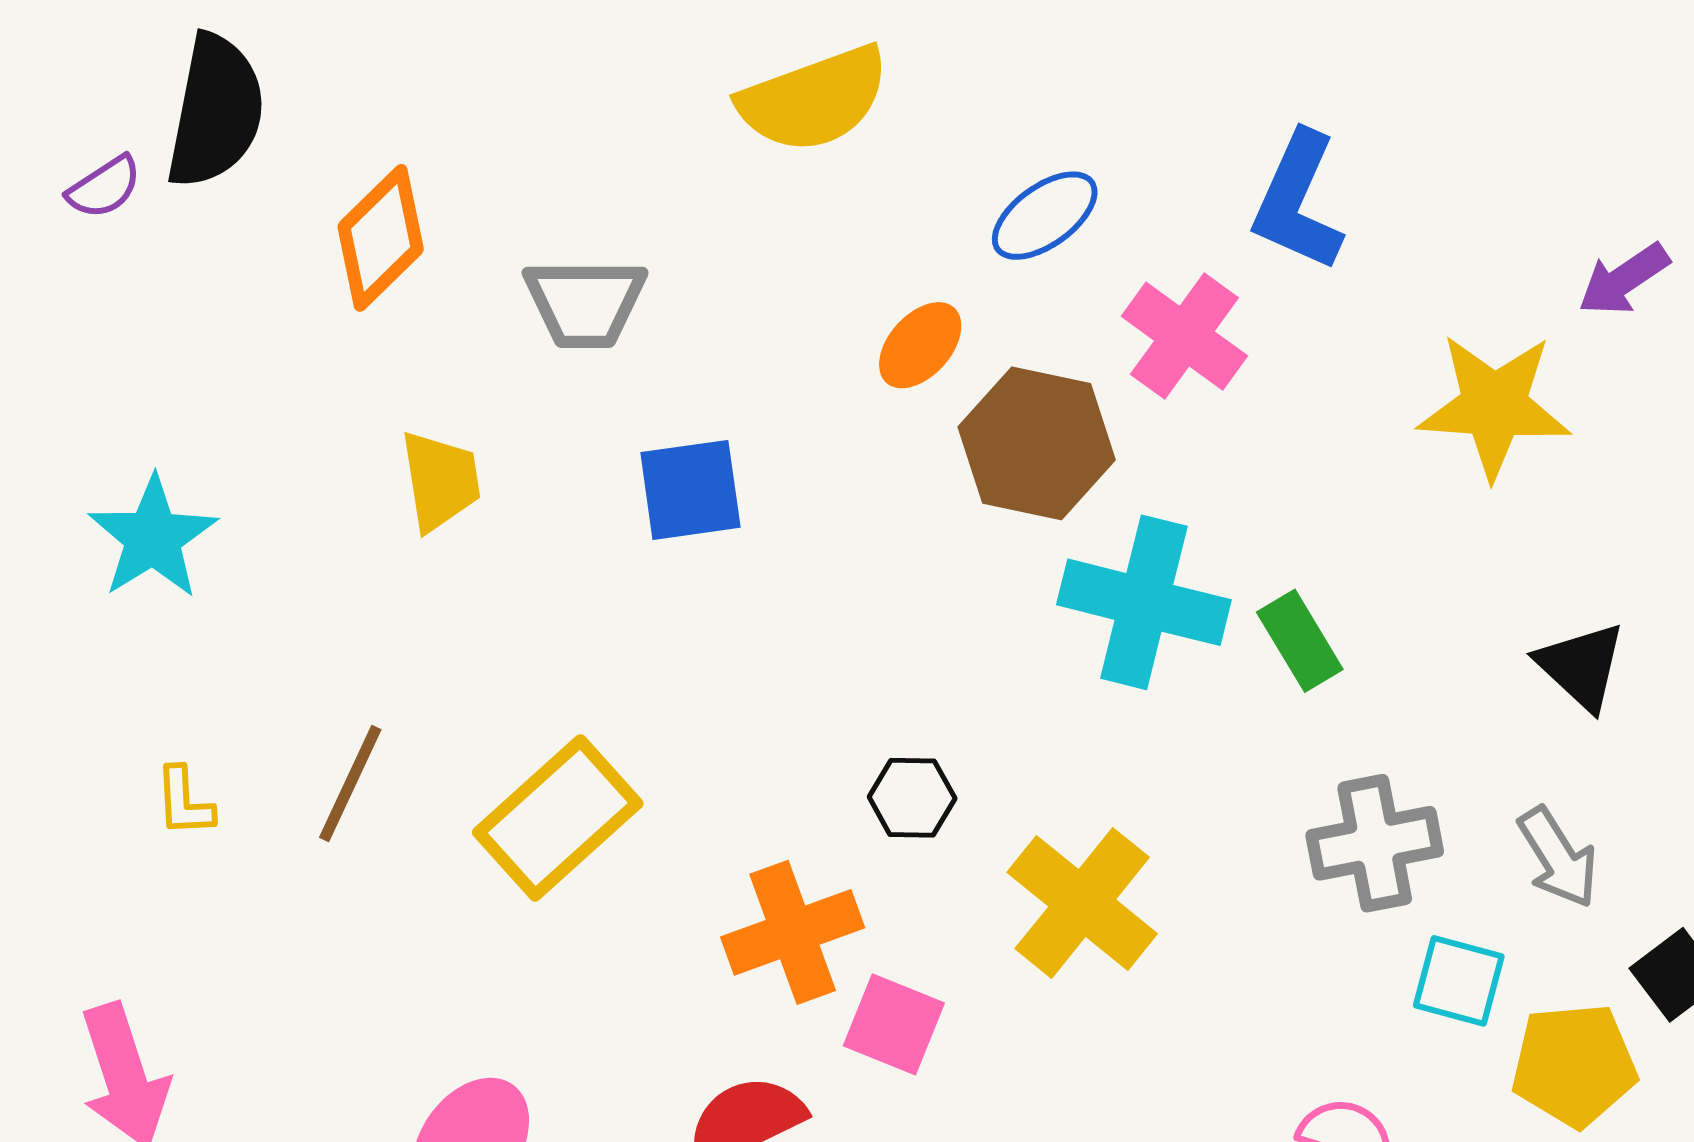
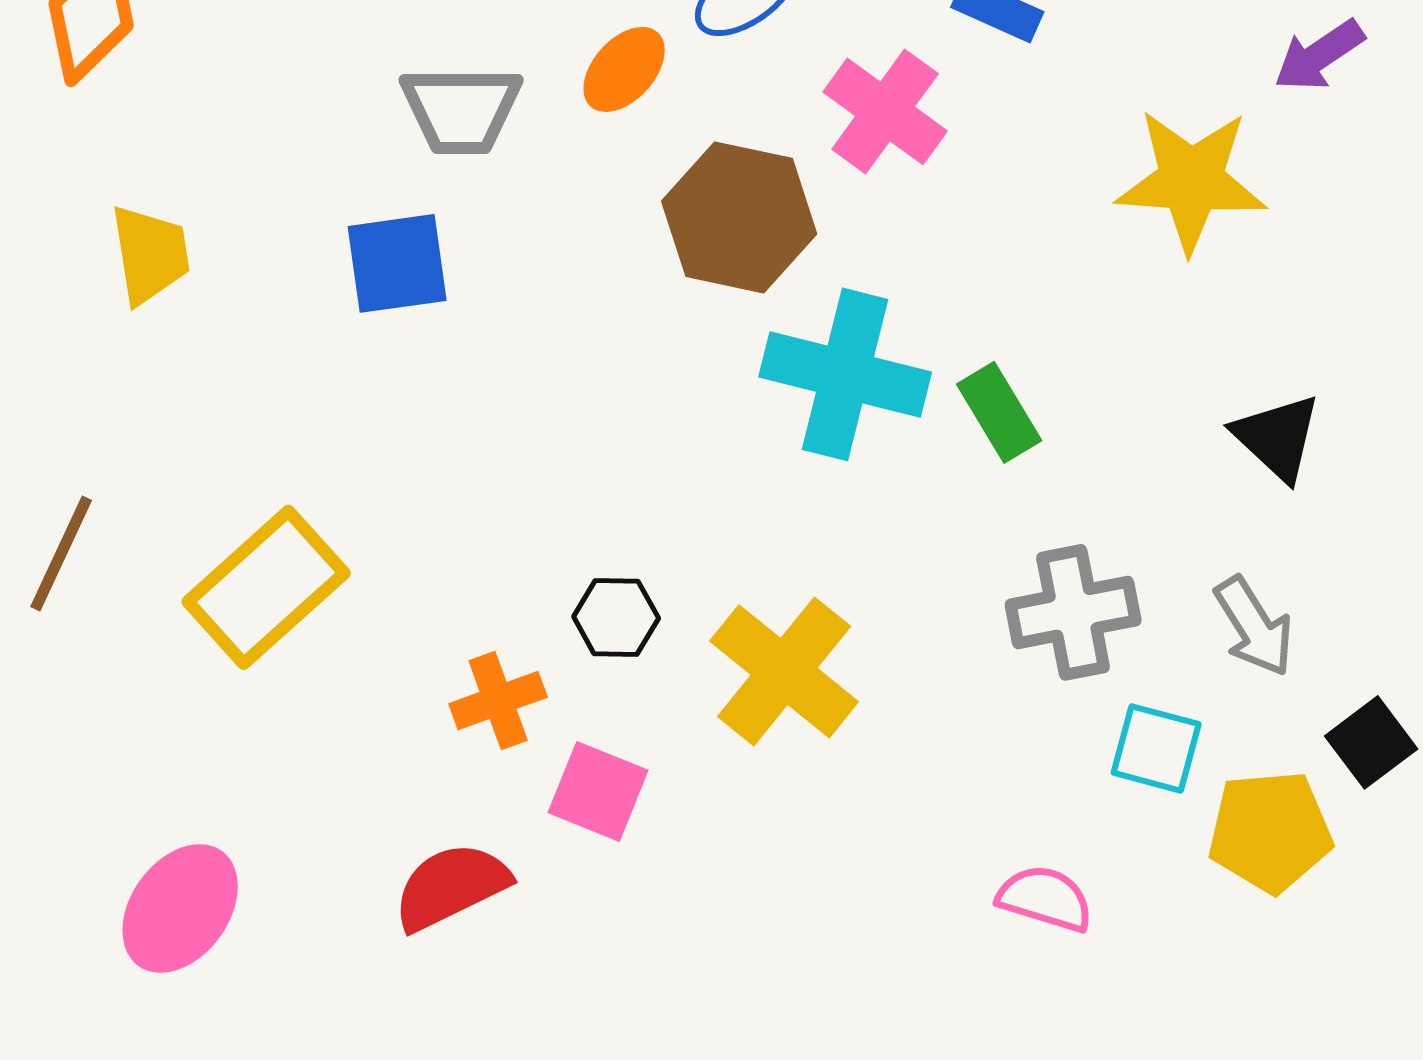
gray trapezoid: (585, 303) -> (461, 109), moved
orange ellipse: (920, 345) -> (624, 69), moved
black hexagon: (912, 798) -> (616, 617), moved
orange cross: (793, 932) -> (498, 700), size x0.7

